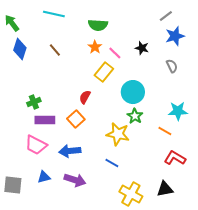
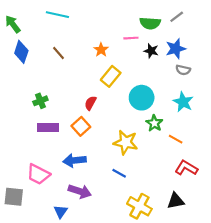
green semicircle: (98, 25) -> (150, 23), moved
blue star: (175, 36) -> (176, 49), moved
pink line: (115, 53) -> (131, 38), moved, turned -48
gray semicircle: (172, 66) -> (183, 70), turned 128
green cross: (34, 102) -> (40, 101), moved
cyan star: (178, 111) -> (183, 102), moved, turned 30
green star: (135, 116) -> (154, 123), moved
pink trapezoid: (36, 145) -> (38, 174), moved
blue triangle: (44, 177) -> (61, 212), moved, turned -40

